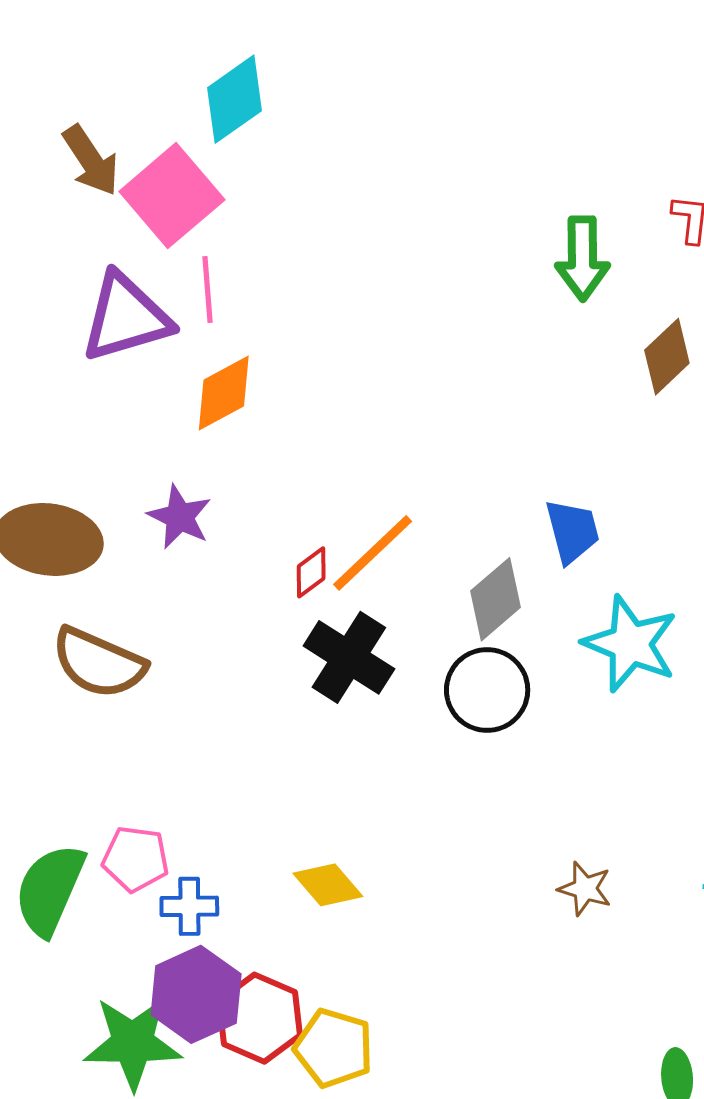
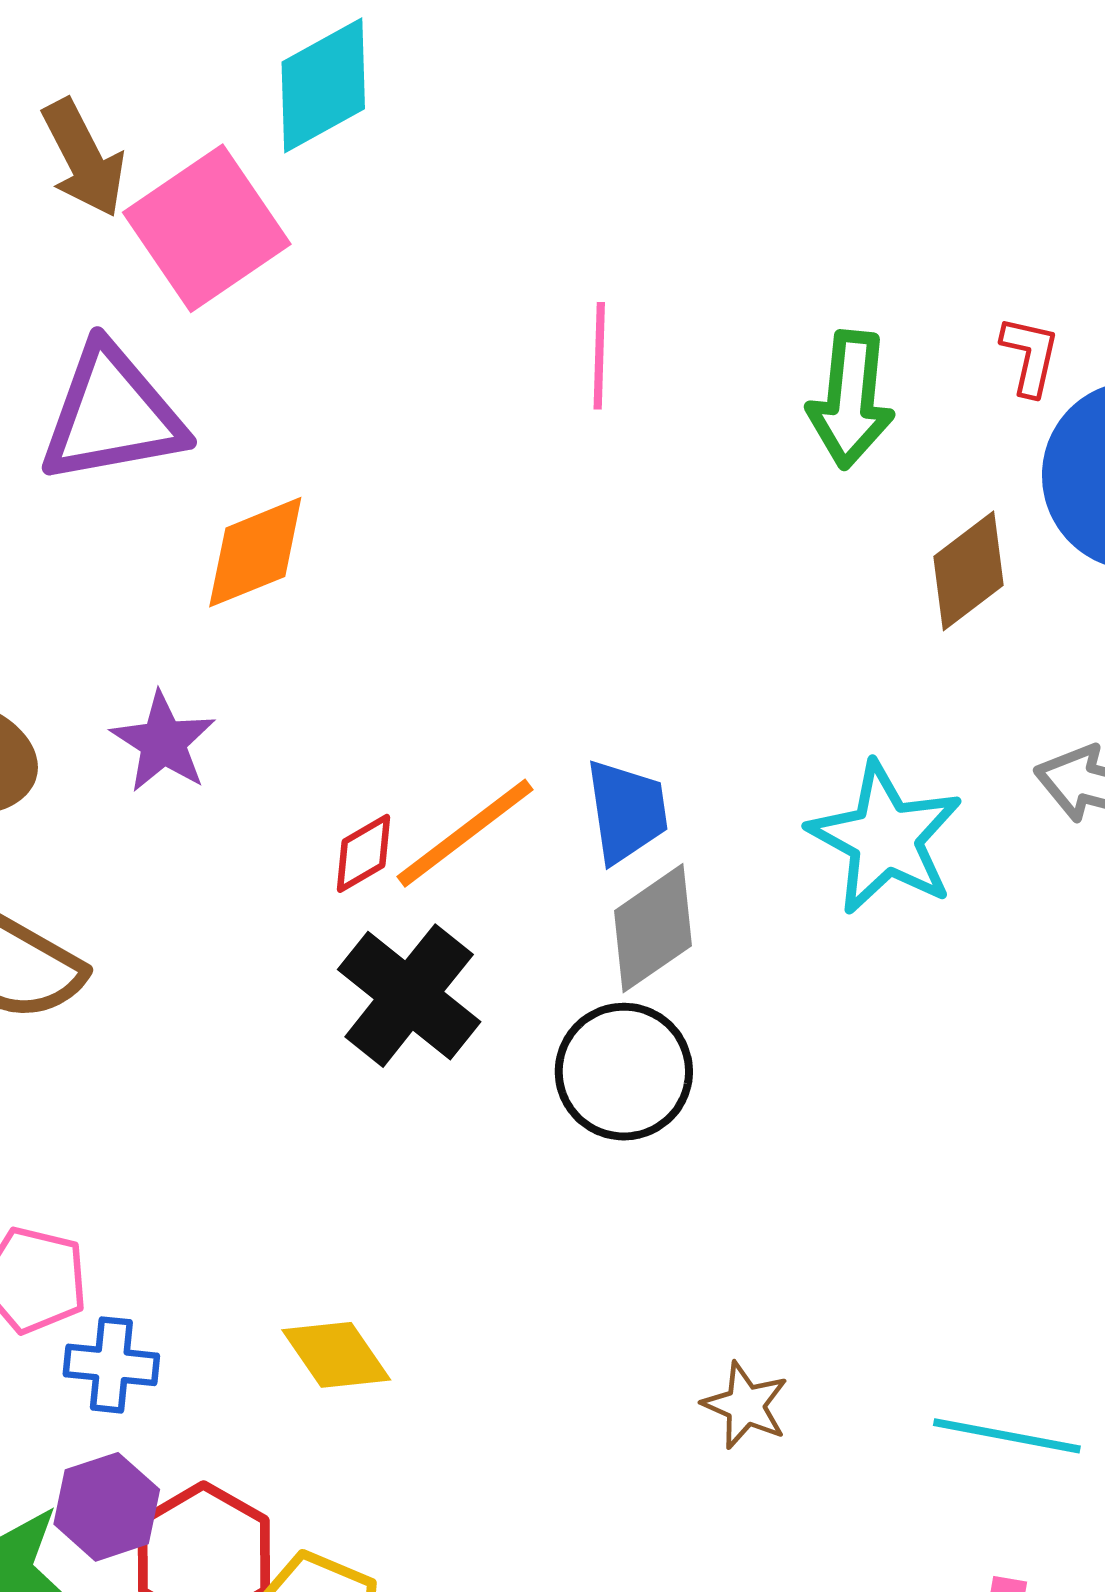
pink line: (207, 290) -> (599, 356), moved
blue trapezoid: (572, 531) -> (627, 811), moved
cyan star: (630, 644) -> (885, 838), moved
purple hexagon: (196, 994) -> (107, 1507), size x0.7

